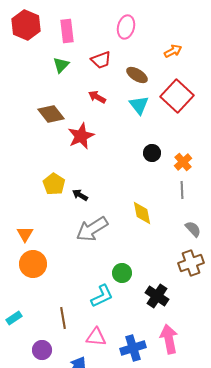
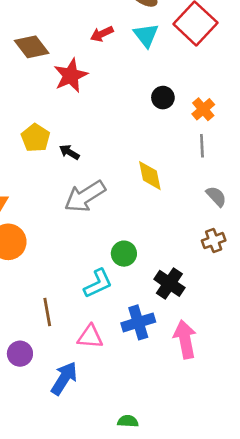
red arrow: (97, 97) -> (102, 34), moved, turned -54
brown cross: (191, 263) -> (214, 241), size x0.7
blue cross: (133, 348) -> (138, 322), moved

